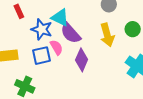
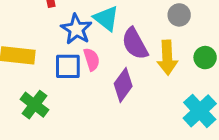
purple semicircle: (71, 33) -> (135, 44), moved

